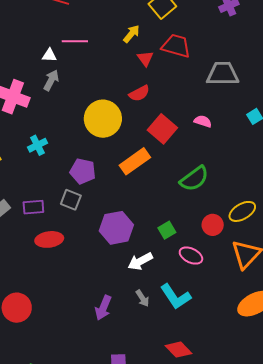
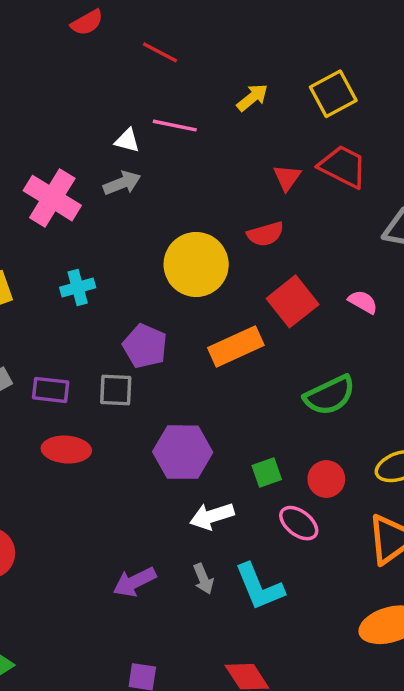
yellow arrow: (131, 34) -> (252, 98), moved
gray arrow: (51, 80) -> (122, 183), turned 30
gray square: (71, 200) -> (116, 390), turned -30
red circle: (213, 225) -> (326, 479), moved
purple arrow: (103, 308) -> (135, 582), turned 30

